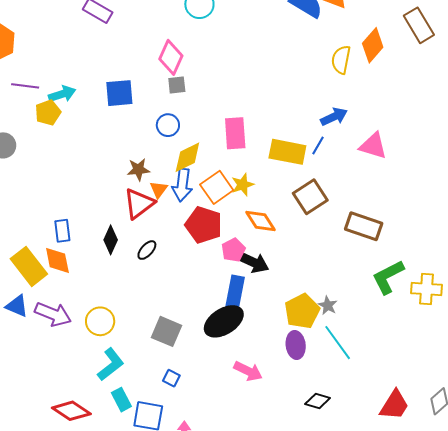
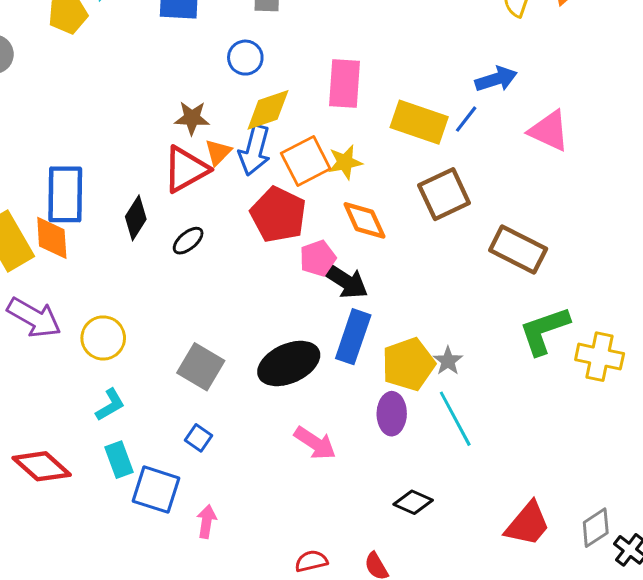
blue rectangle: (62, 231) -> (65, 194), size x1.6
blue rectangle: (235, 293) -> (353, 337), moved
cyan L-shape: (111, 364) -> (110, 405), size x0.7

